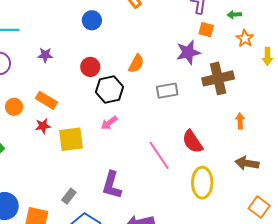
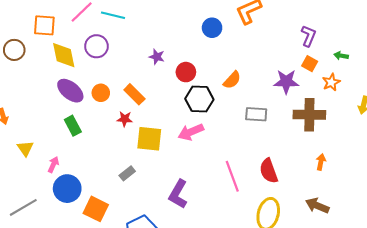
blue circle: (92, 20) -> (212, 28), moved
orange star: (245, 38) -> (331, 82), moved
purple star: (45, 55) -> (157, 57), moved
pink arrow: (109, 123) -> (191, 132), size x1.4
gray rectangle: (69, 196) -> (127, 173), moved

